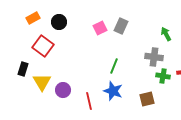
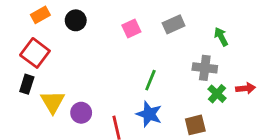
gray rectangle: (121, 26) -> (174, 24), moved, turned 42
red square: (43, 46) -> (35, 53), moved
green cross: (163, 76) -> (217, 94), turned 32

